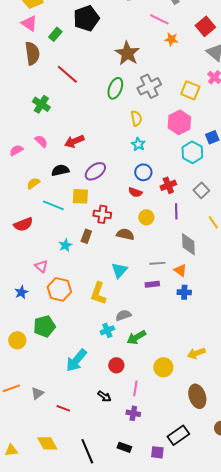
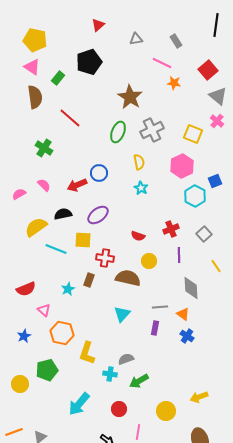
blue circle: (143, 172) -> (99, 173), moved
yellow semicircle: (33, 183) -> (36, 227), size x1.6
red semicircle: (23, 224) -> (26, 289), moved
brown semicircle: (125, 234) -> (128, 278), size x1.4
purple rectangle: (152, 284) -> (155, 328), turned -72
blue cross: (184, 292) -> (187, 336), turned 32
yellow L-shape: (98, 293) -> (87, 353), moved
cyan cross: (107, 330) -> (110, 374), turned 32

